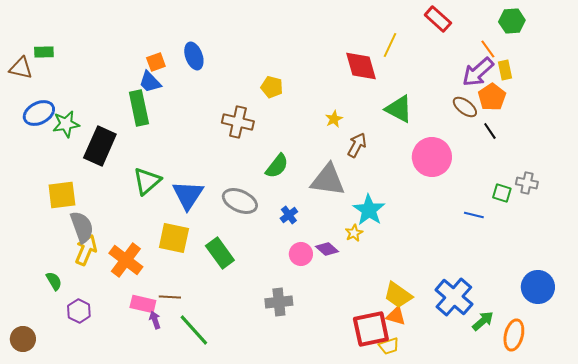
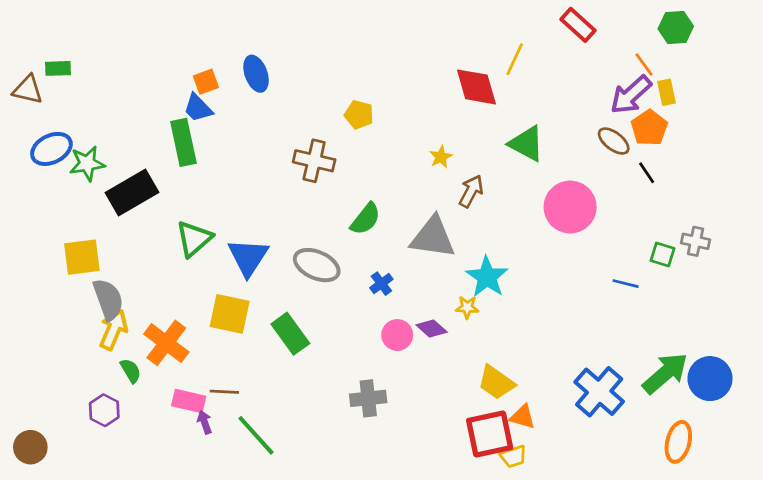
black rectangle: (100, 146) -> (132, 192), turned 36
yellow star: (354, 233) -> (467, 307), turned 30
green semicircle: (54, 281) -> (131, 371), moved
yellow trapezoid: (398, 295) -> (496, 383), moved
green arrow: (483, 321) -> (665, 373), moved, size x1.6

